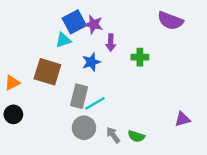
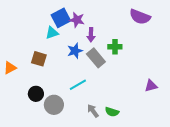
brown square: (47, 72) -> (39, 59), size x0.7
gray rectangle: (79, 96) -> (96, 58), moved, turned -54
black circle: (13, 114) -> (36, 94), moved
purple triangle: (182, 119) -> (151, 86), moved
gray circle: (84, 128) -> (54, 105), moved

